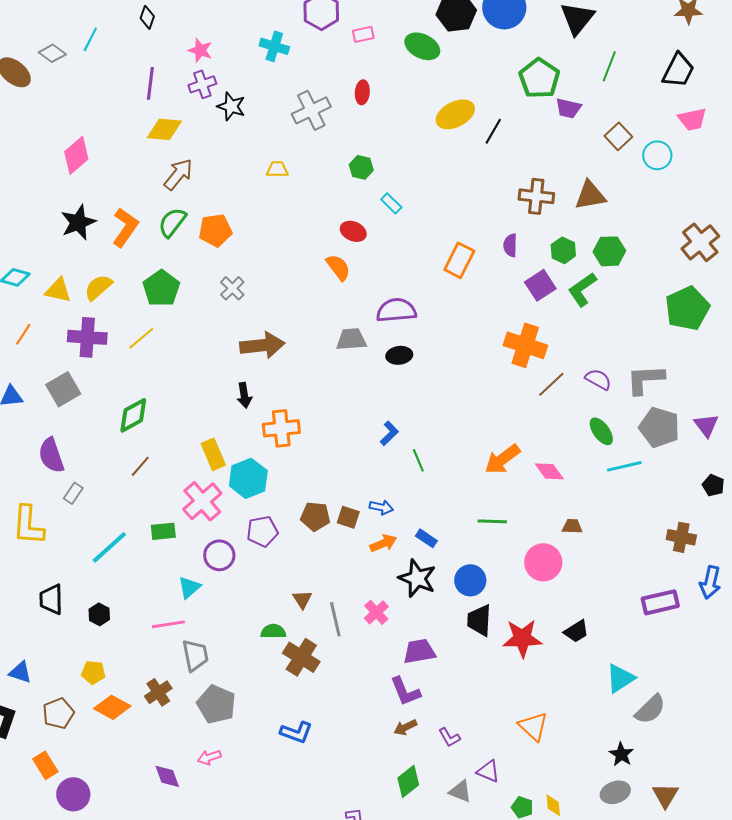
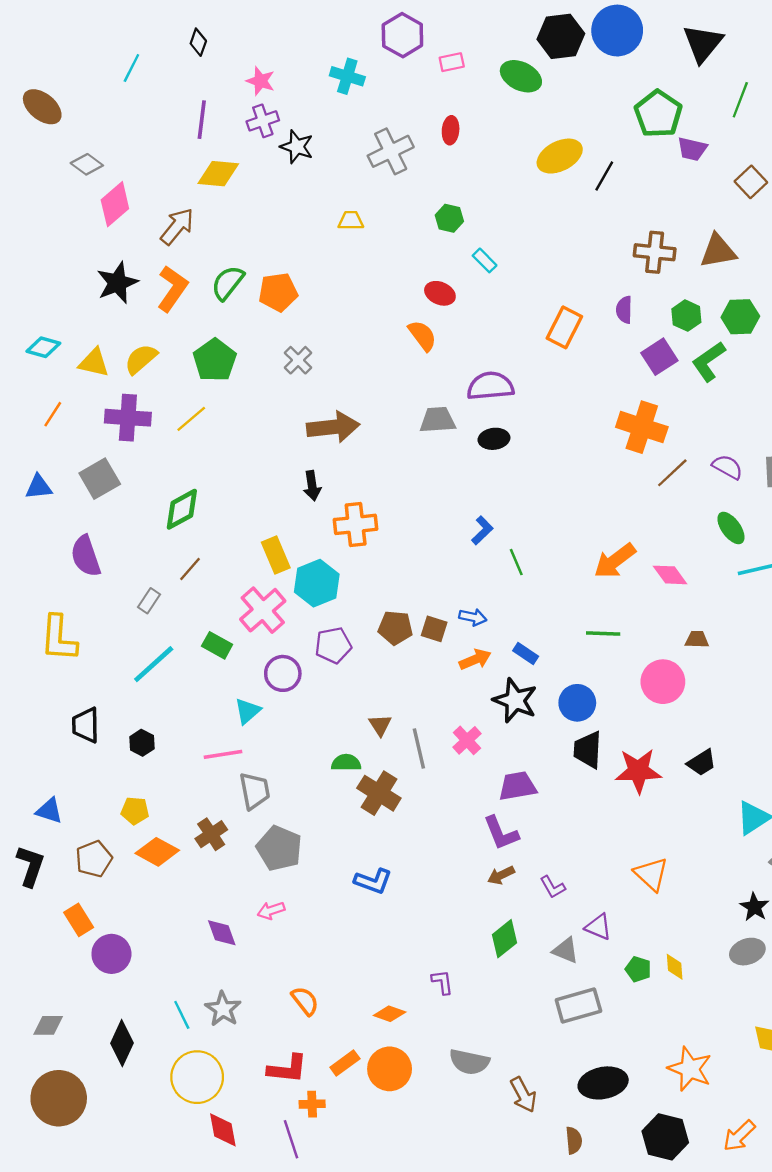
gray diamond: (52, 53) -> (87, 164), moved
brown arrow: (178, 174) -> (177, 226), moved
gray rectangle: (73, 493) -> (149, 601), moved
green rectangle: (163, 531) -> (217, 645), turned 35

